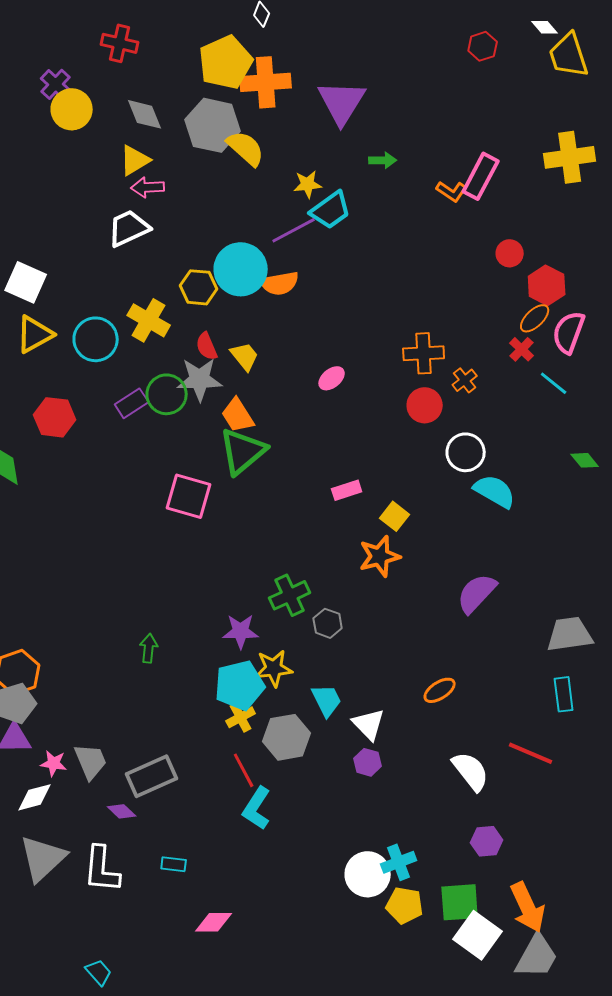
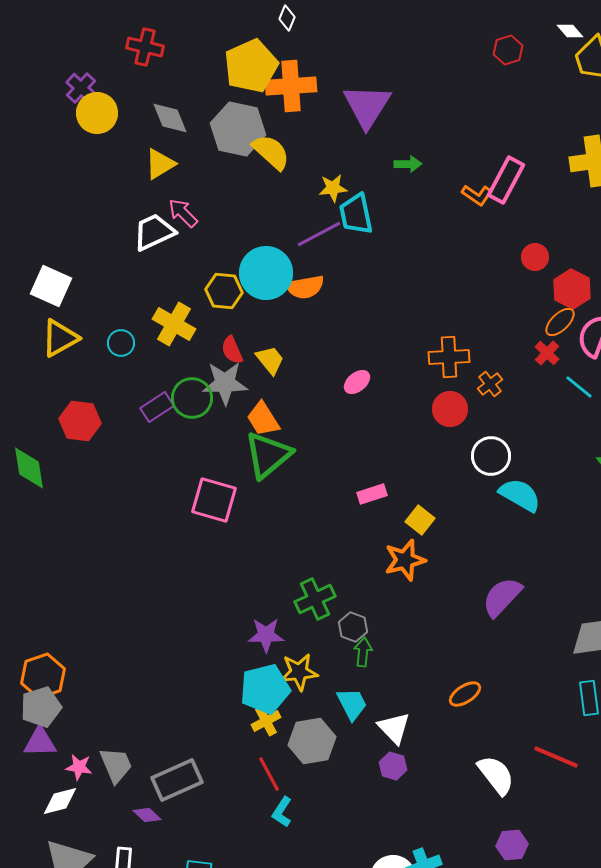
pink arrow: (148, 187) -> (183, 213), moved, turned 48
cyan trapezoid: (331, 210) -> (356, 214), turned 114
cyan circle: (96, 339) -> (121, 343), size x0.6
green arrow: (149, 648) -> (363, 652), moved
cyan L-shape: (257, 808) -> (282, 812), size x0.7

